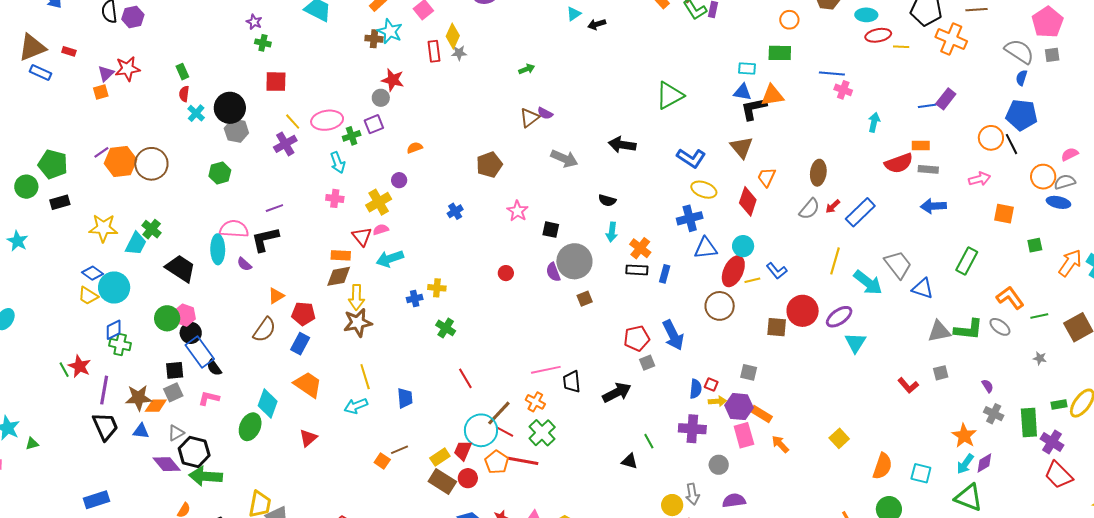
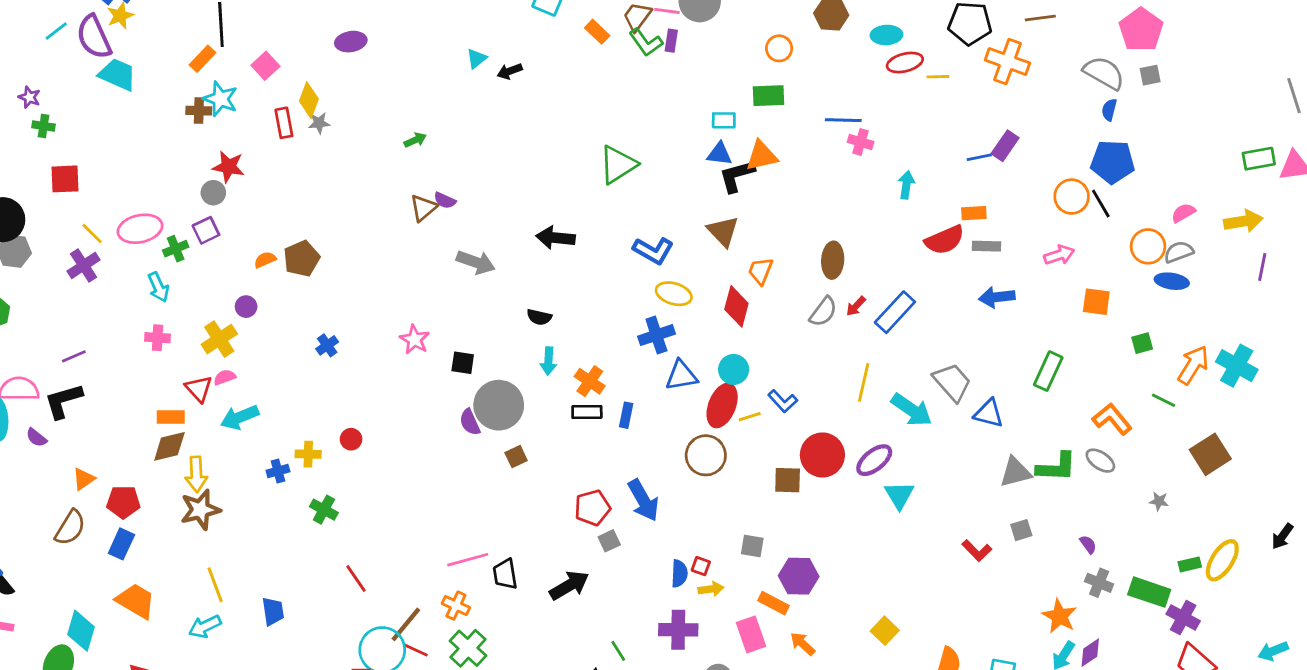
brown pentagon: (489, 165) -> (302, 259), moved
red circle: (506, 273) -> (351, 439), moved
green line: (1039, 316) -> (1164, 400), moved, turned 42
purple hexagon: (739, 407) -> (799, 576), moved
green rectangle: (1029, 422) -> (1149, 592), turned -64

